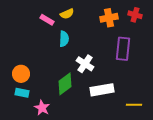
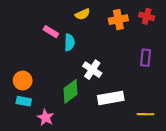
yellow semicircle: (67, 14) -> (82, 14), moved
pink rectangle: (47, 20) -> (51, 32), moved
purple rectangle: (123, 49) -> (146, 58), moved, size x0.7

